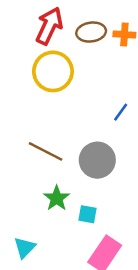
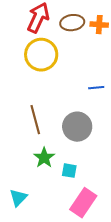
blue line: (121, 112) -> (96, 88), turned 49
brown line: (46, 151) -> (35, 120), turned 48

